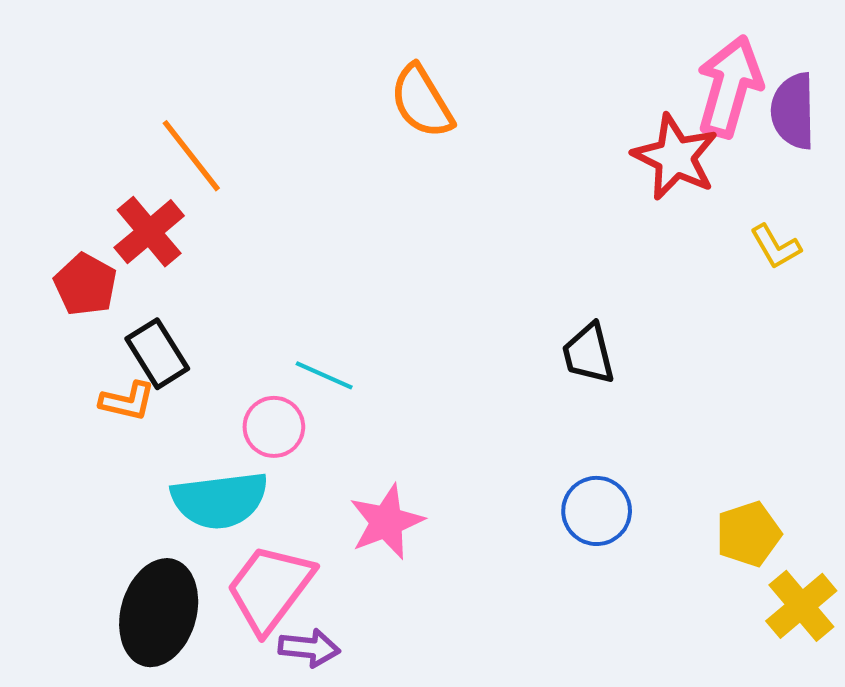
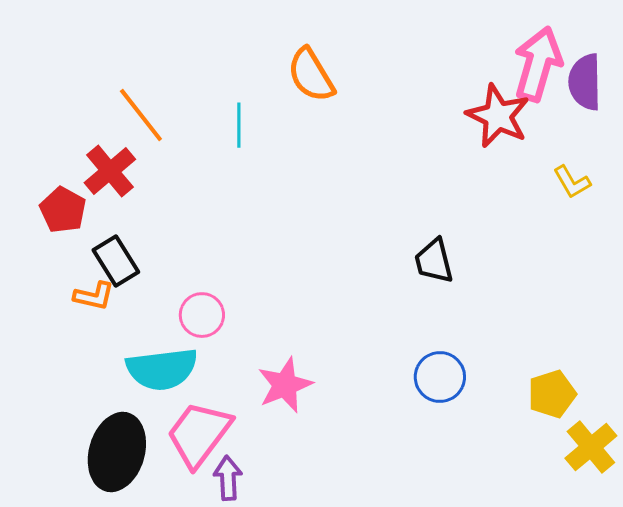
cyan line: (324, 375) -> (239, 125), moved, turned 66
purple arrow: (309, 648) -> (228, 478), turned -99

